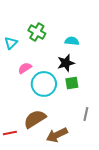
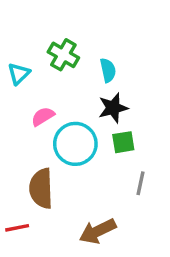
cyan semicircle: (72, 41) -> (108, 70), moved, turned 72
gray line: (86, 114) -> (140, 183), moved
brown semicircle: (35, 119) -> (41, 188), moved, turned -60

